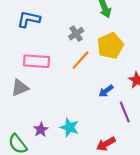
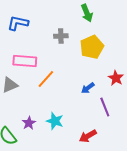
gray cross: (76, 34) -> (61, 36), turned 32
orange line: (81, 60) -> (46, 79), moved

